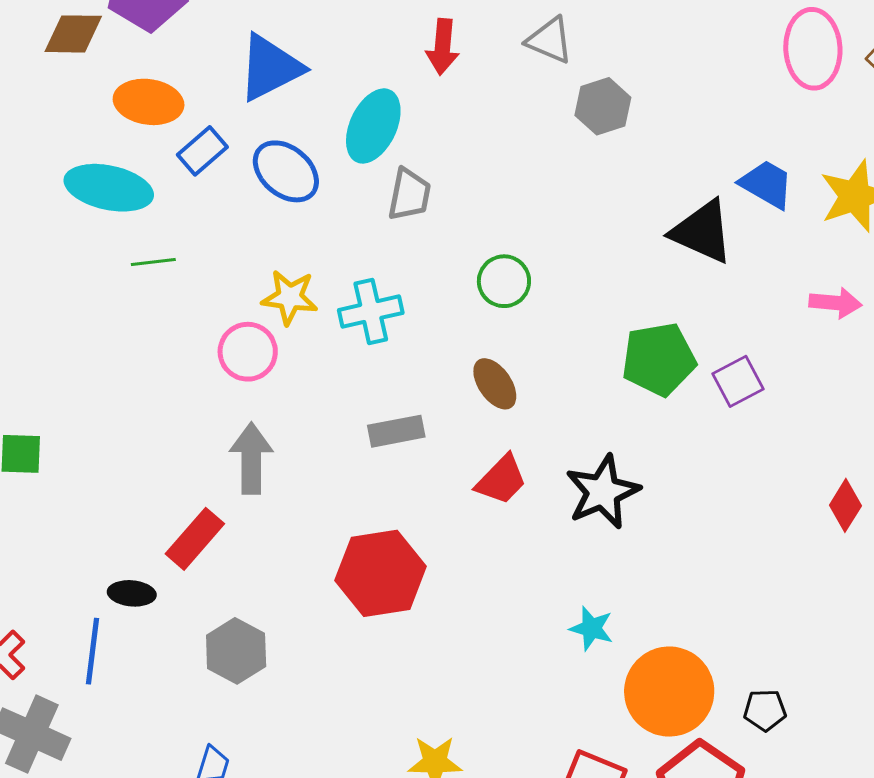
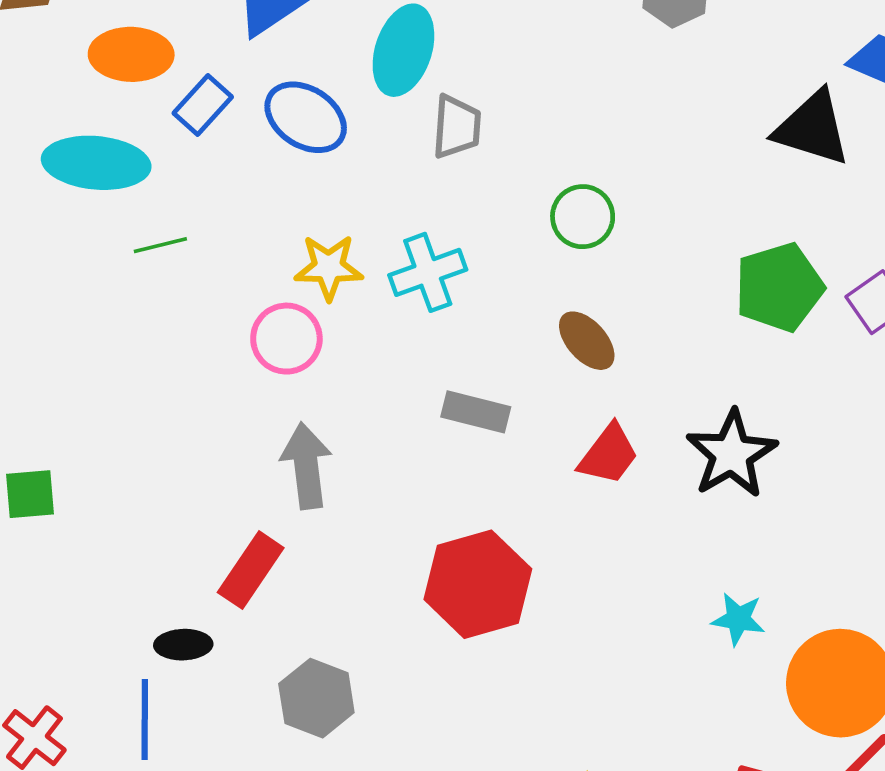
gray rectangle: (396, 431) -> (476, 412), turned 32

